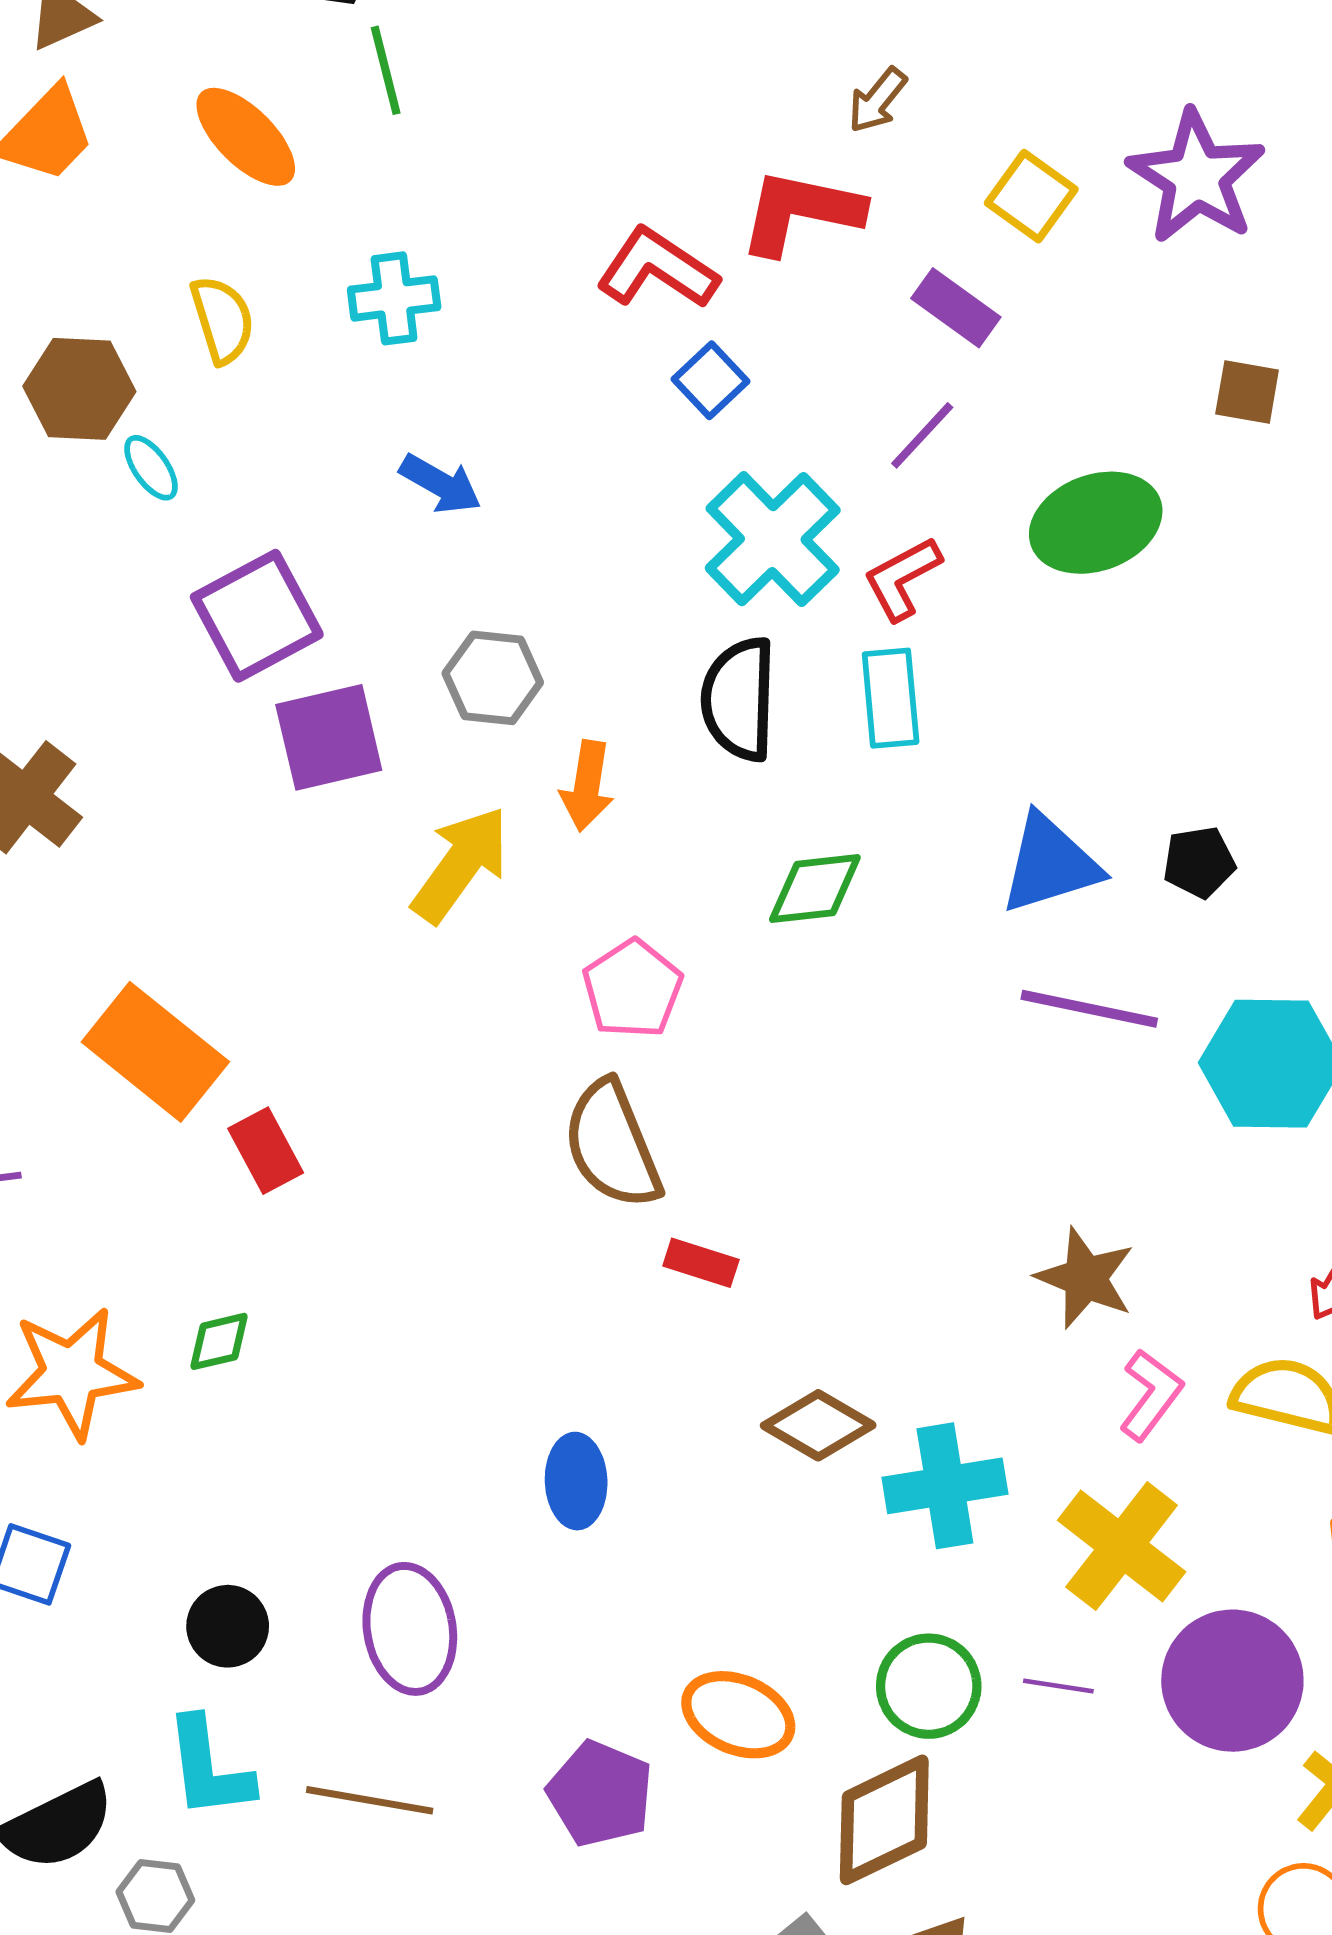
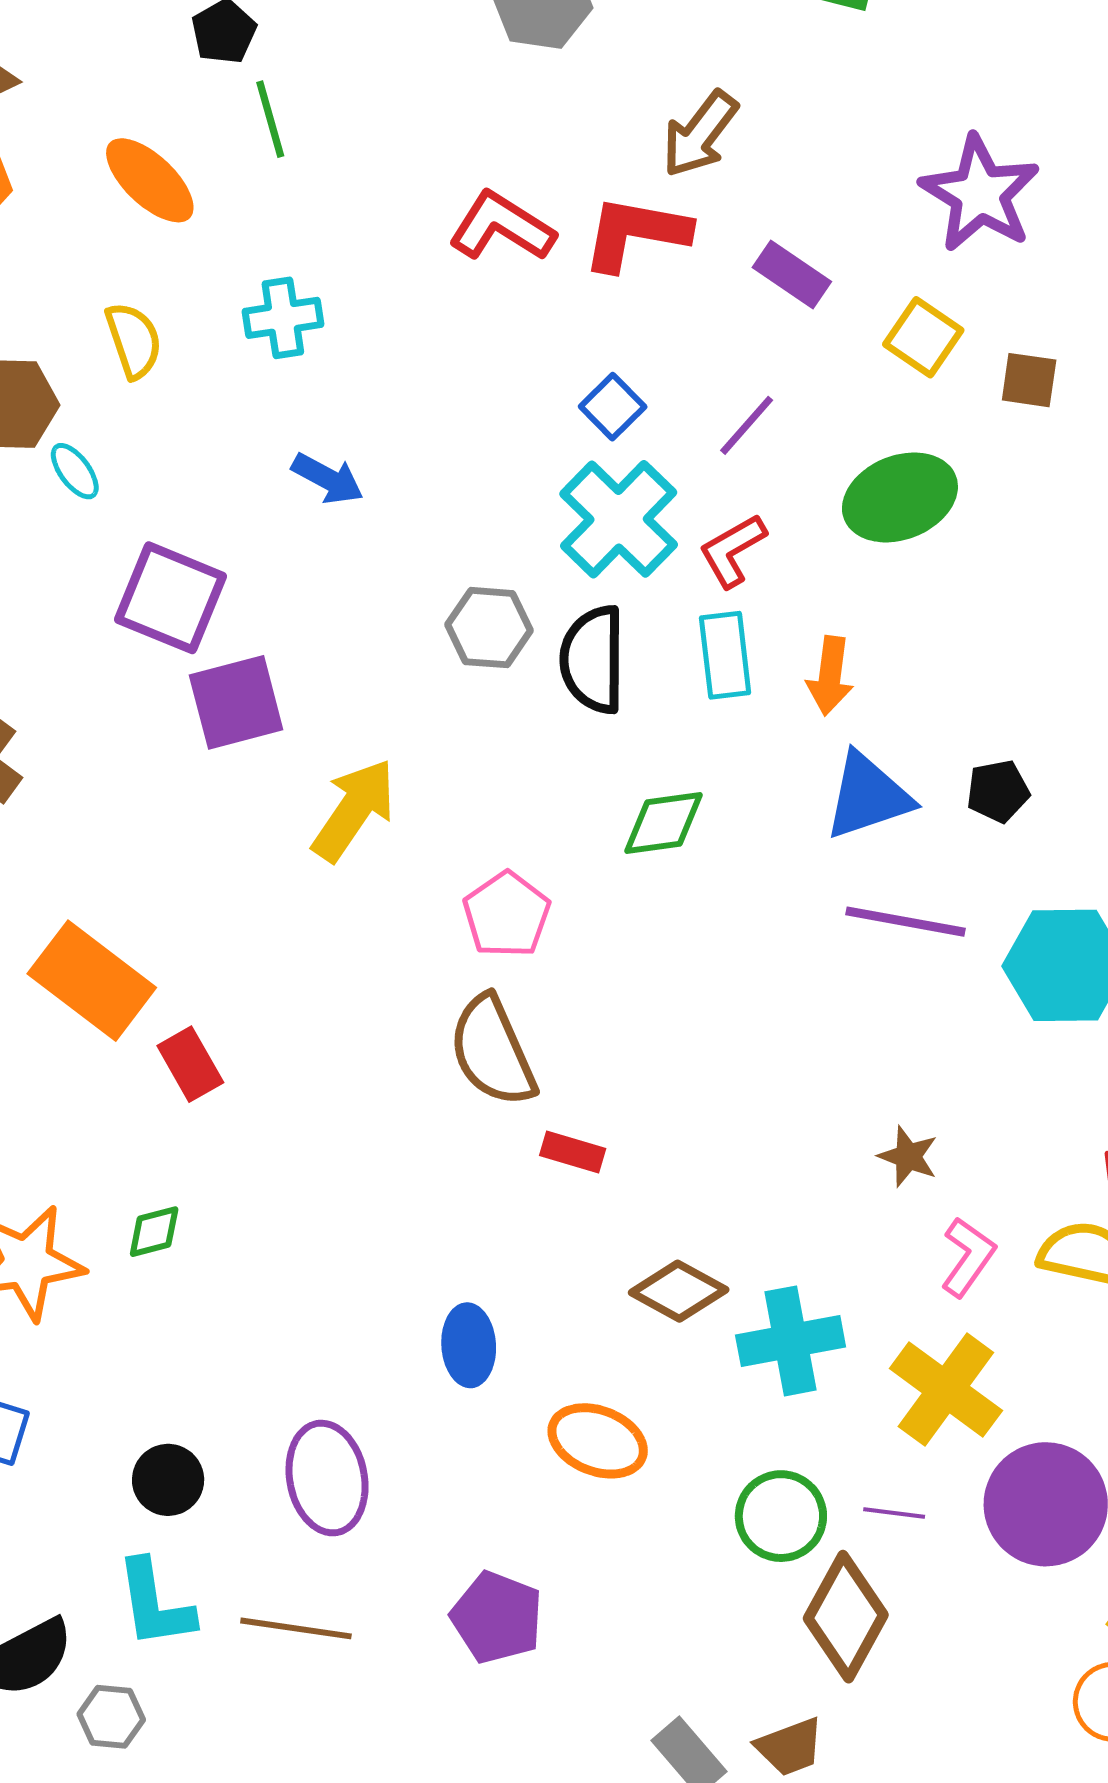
brown arrow: (877, 100) -> (700, 134), size x1.5
yellow square: (1031, 196) -> (923, 337), moved
red L-shape: (657, 269) -> (502, 227), moved
purple rectangle: (956, 308) -> (792, 274), moved
blue square: (710, 380) -> (613, 407), moved
purple square: (257, 616) -> (170, 598), turned -38
gray hexagon: (493, 678) -> (489, 628), moved
orange arrow: (587, 786) -> (830, 676), moved
brown star: (1085, 1278) -> (908, 1157), size x0.7
orange ellipse: (738, 1715) -> (598, 1441), moved
brown diamond: (884, 1820) -> (846, 1617), moved, turned -34

